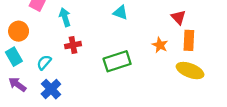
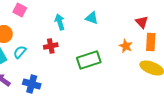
cyan arrow: (65, 17) -> (60, 22), moved
cyan semicircle: (44, 62) -> (20, 52), moved
blue cross: (51, 89) -> (32, 84), turned -30

